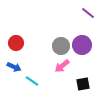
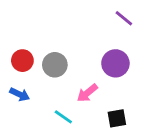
gray circle: (61, 46) -> (55, 65), moved
cyan line: (32, 81) -> (63, 117), moved

